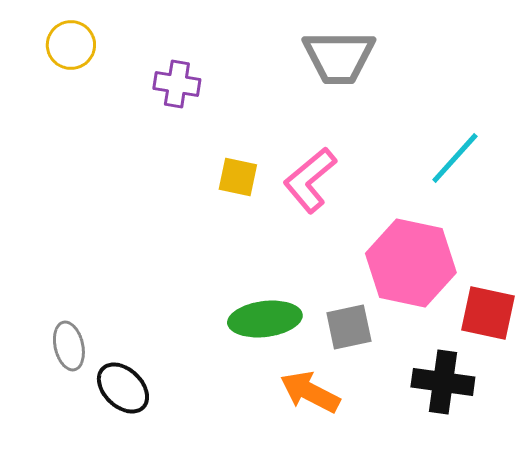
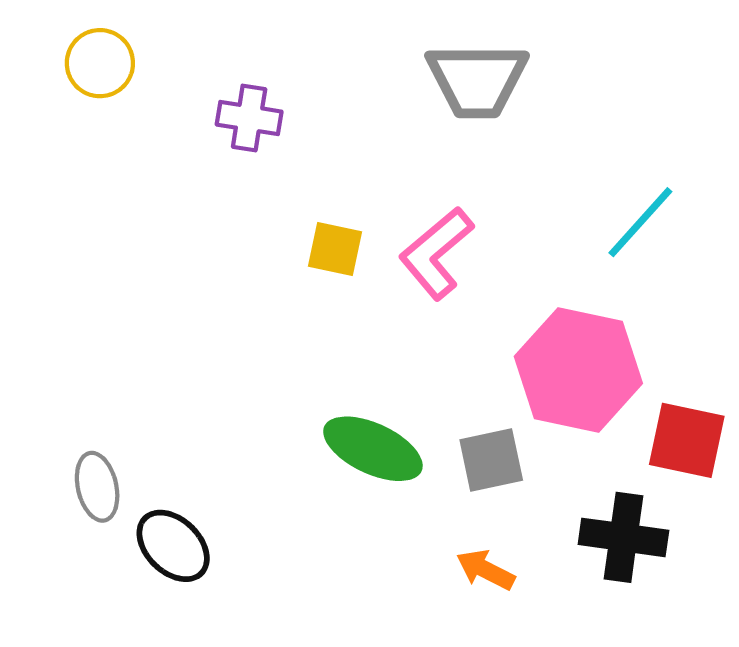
green ellipse: (265, 319) -> (373, 449), turned 32
orange arrow: (310, 392) -> (486, 570), moved, size x0.7

